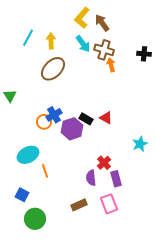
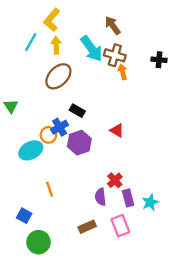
yellow L-shape: (82, 18) -> (52, 20), moved
cyan arrow: (83, 44) -> (92, 49), size x1.4
black rectangle: (86, 119) -> (77, 111), moved
cyan star: (140, 144) -> (150, 202), moved
cyan ellipse: (28, 155) -> (31, 150), moved

